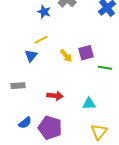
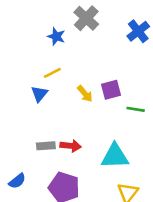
gray rectangle: (18, 86) -> (46, 146), moved
cyan triangle: (89, 104) -> (115, 156), size x1.6
blue semicircle: (25, 123) -> (17, 181), moved

